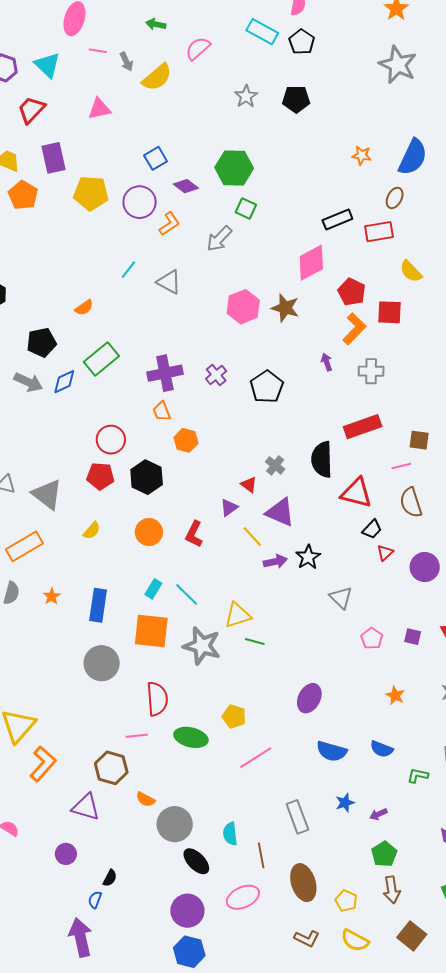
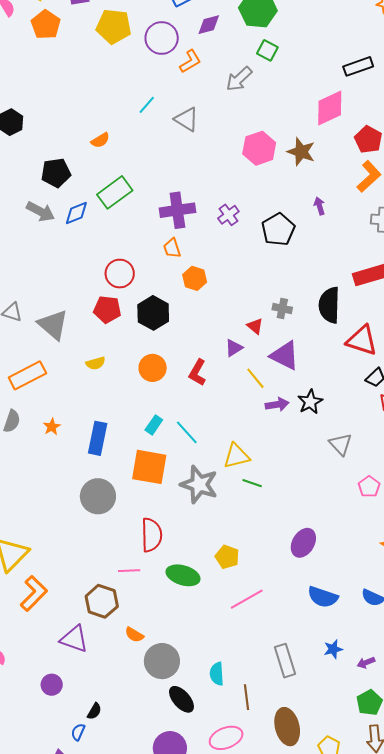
purple diamond: (186, 186) -> (209, 25), turned -55
purple arrow: (327, 362) -> (320, 206), moved
gray cross: (275, 465) -> (282, 308), turned -30
yellow semicircle: (92, 531) -> (96, 363), turned 30

